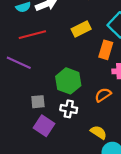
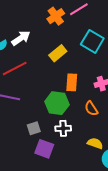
orange rectangle: (106, 50) -> (72, 82), moved
orange semicircle: (103, 95) -> (91, 109), turned -77

